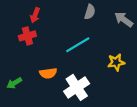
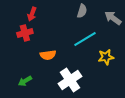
cyan line: (78, 45) -> (85, 39), moved
orange semicircle: (48, 73) -> (48, 55), moved
green arrow: (14, 83) -> (25, 81), moved

